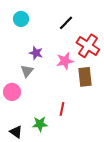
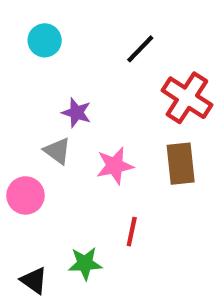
pink star: (65, 61) -> (115, 166), moved
gray triangle: (27, 71) -> (57, 151), turned -32

